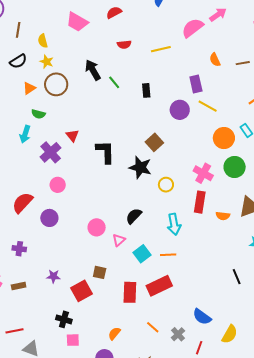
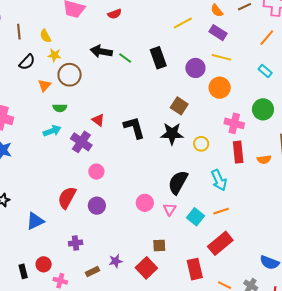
red semicircle: (124, 44) -> (115, 14), moved
yellow line: (161, 49) -> (183, 23), moved
black arrow: (93, 70) -> (101, 51), turned -35
purple rectangle: (196, 84) -> (218, 33), moved, turned -30
black rectangle: (146, 90) -> (158, 58), size x1.5
cyan arrow: (25, 134) -> (52, 131), turned -114
orange circle: (224, 138) -> (220, 88), moved
black semicircle: (134, 216) -> (178, 182), size x1.4
brown rectangle: (19, 286) -> (92, 271), moved
red rectangle: (130, 292) -> (195, 269), moved

